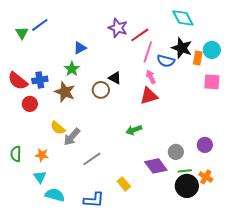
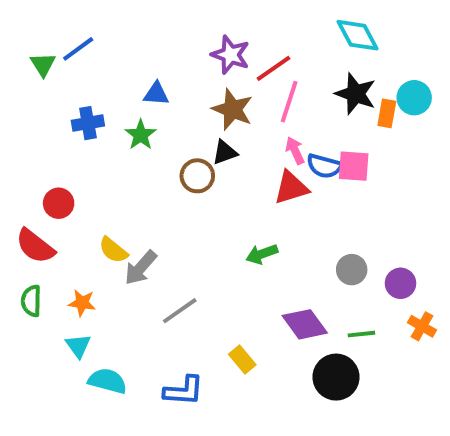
blue triangle: (80, 48) -> (156, 94), turned 32
blue semicircle: (166, 61) -> (324, 166), moved
black triangle: (115, 78) -> (225, 152), turned -48
blue cross: (40, 80) -> (88, 123), moved
red semicircle: (18, 81) -> (35, 246), moved
pink square: (212, 82) -> (354, 166), moved
brown star: (65, 92) -> (232, 109), moved
gray circle: (176, 152) -> (352, 270), moved
orange cross: (206, 177) -> (422, 326), moved
black circle: (187, 186) -> (336, 377), moved

